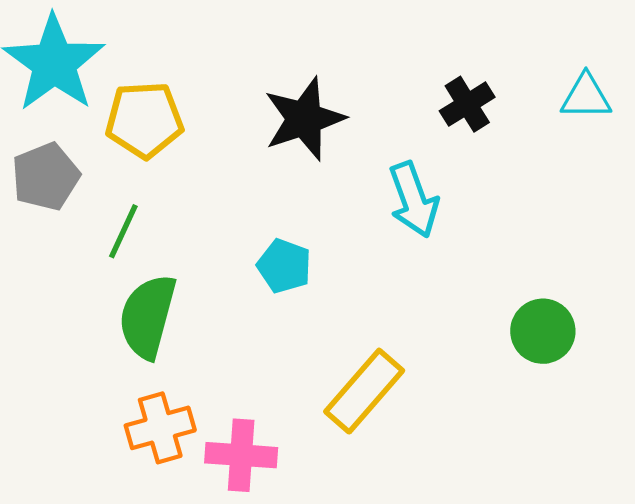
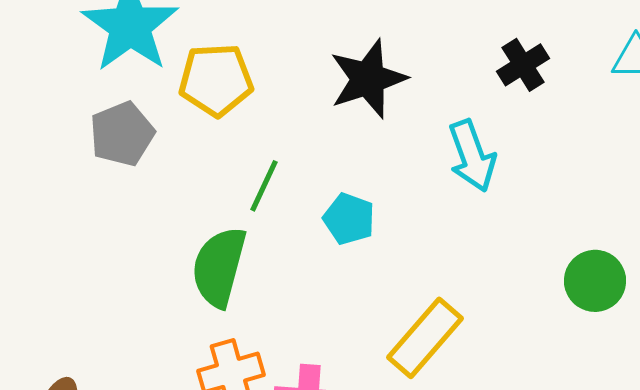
green line: (123, 231) -> (264, 186), moved

